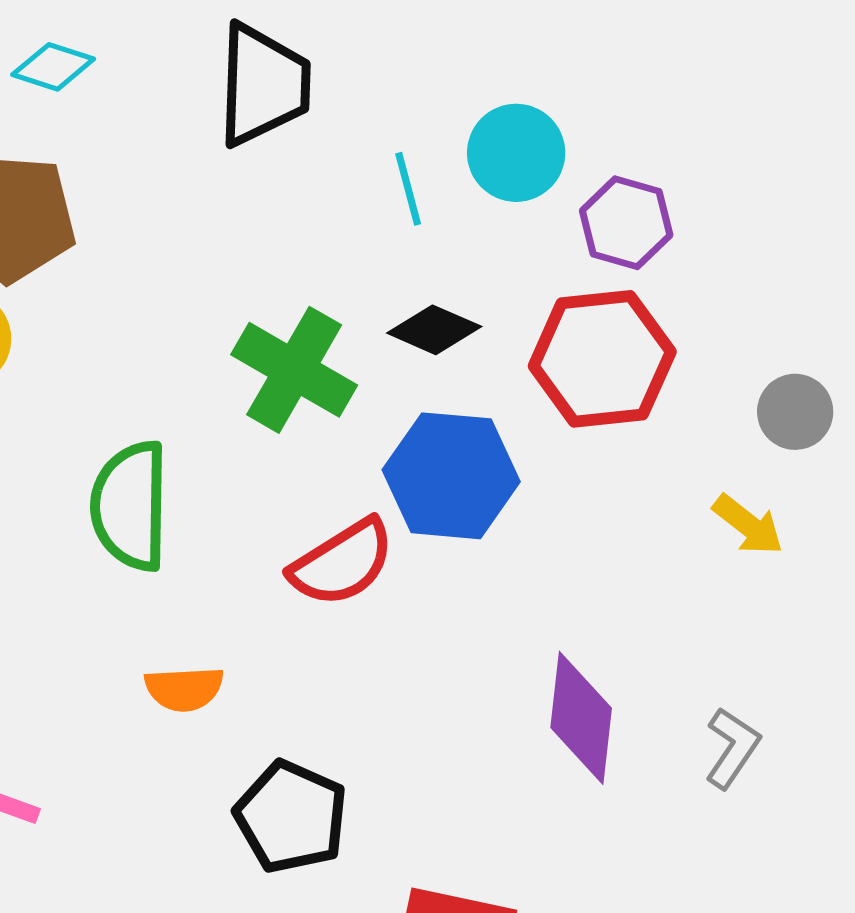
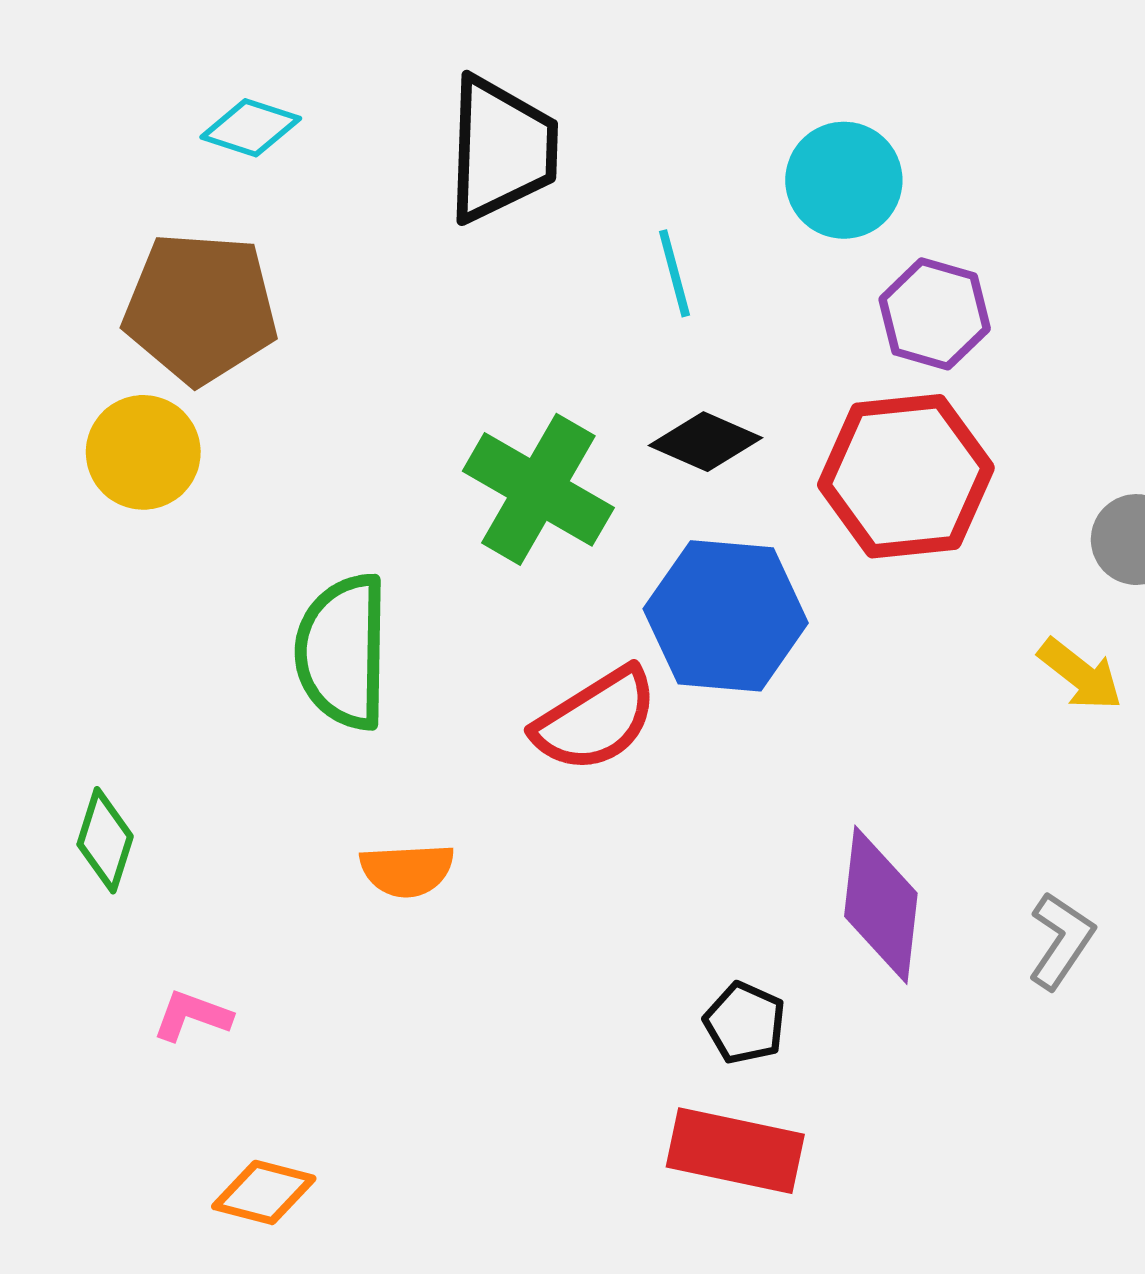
cyan circle: (516, 153) -> (844, 180), moved
black pentagon: (291, 817) -> (745, 1023), moved, size x0.6

